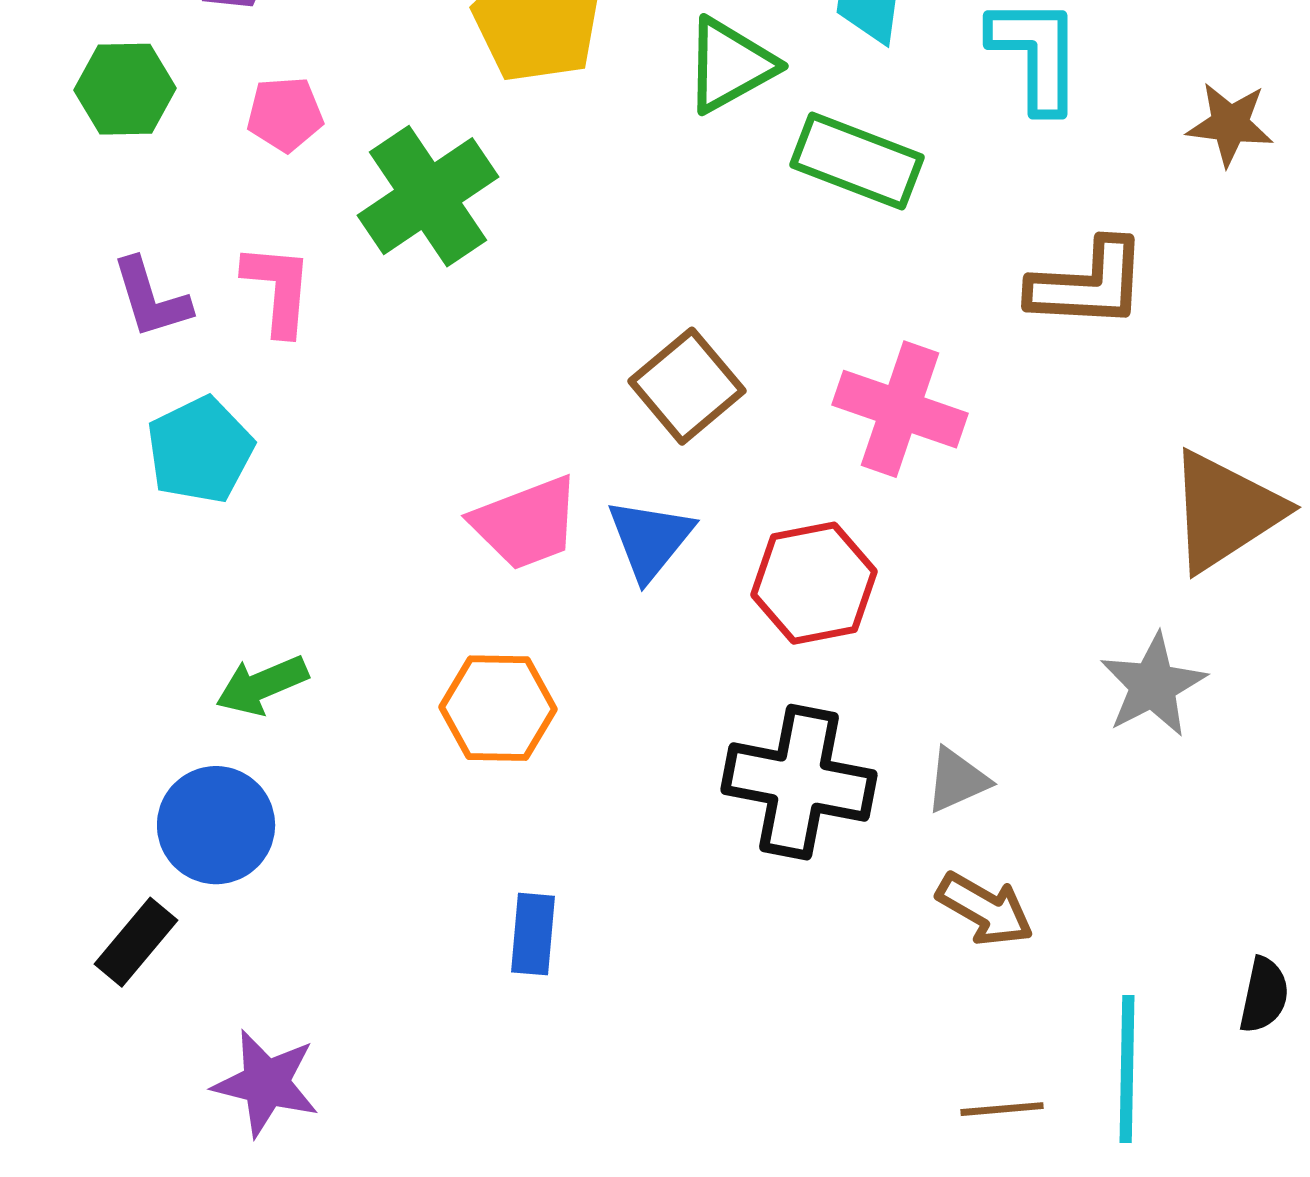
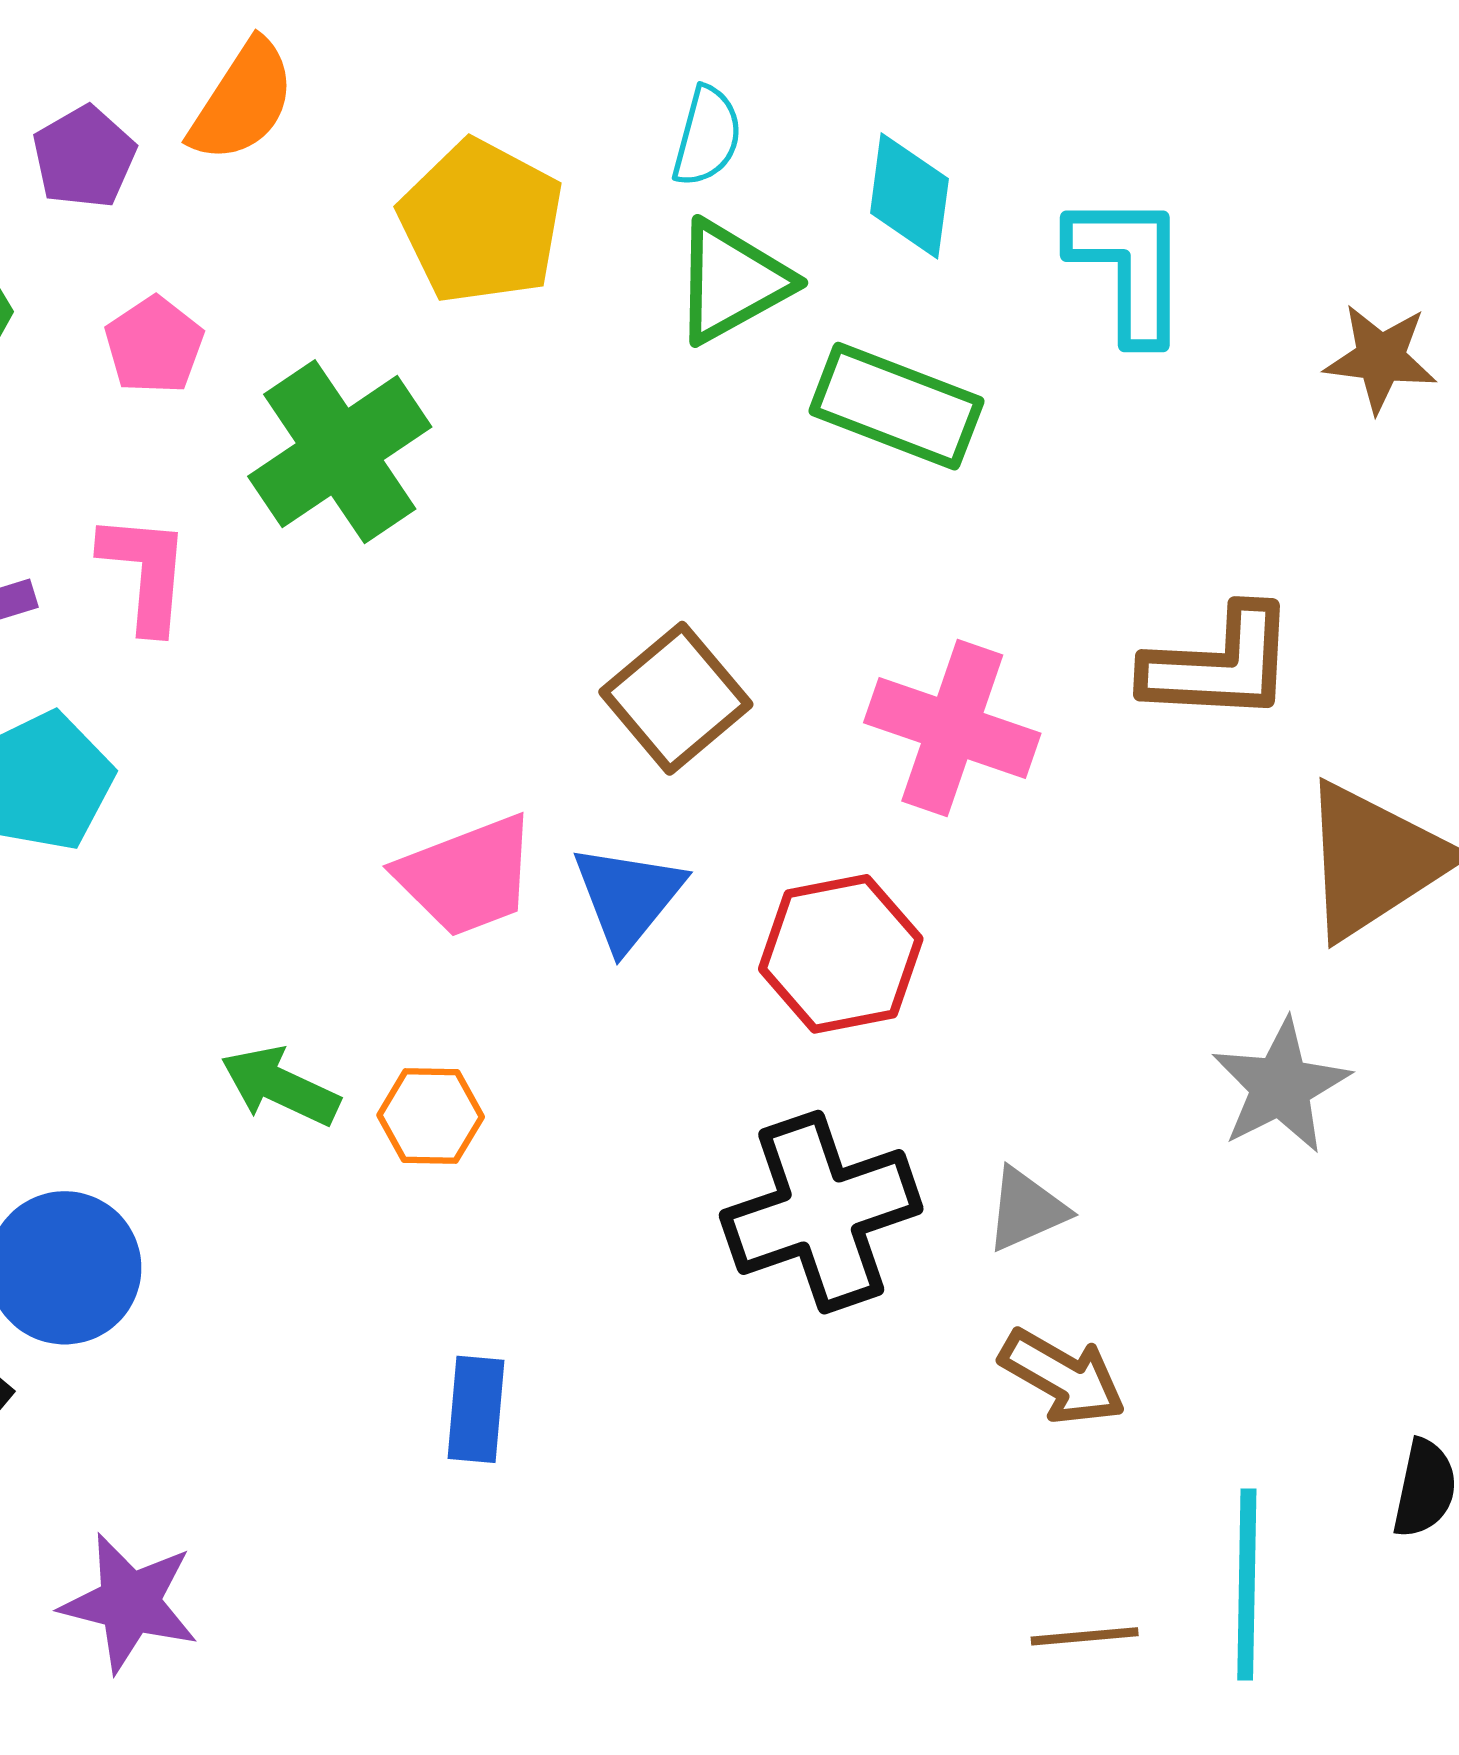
pink pentagon: (285, 114) -> (154, 345), turned -30
brown L-shape: (1088, 284) -> (1220, 664), moved
green arrow: (262, 685) -> (280, 1086), moved, turned 48
orange hexagon: (498, 708) -> (431, 1116), size x0.7
black cross: (799, 782) -> (821, 1212), turned -30

